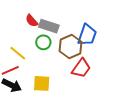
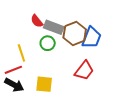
brown hexagon: (70, 47) -> (75, 33), moved
yellow line: (18, 53) -> (21, 53), turned 30

